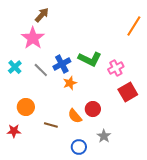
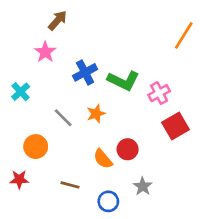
pink star: (33, 38) -> (45, 52), size x0.7
blue cross: (62, 64) -> (85, 72), moved
gray line: (41, 70) -> (63, 118), moved
brown line: (51, 125) -> (70, 185), moved

